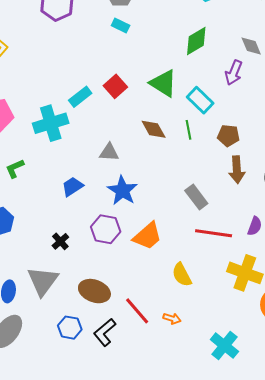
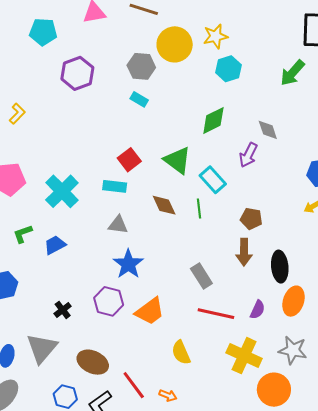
cyan rectangle: (80, 97) -> (115, 186), moved, turned 40
cyan cross: (51, 123) -> (62, 191), turned -32
brown pentagon: (228, 136) -> (251, 219), moved
blue trapezoid: (72, 187) -> (55, 245), moved

